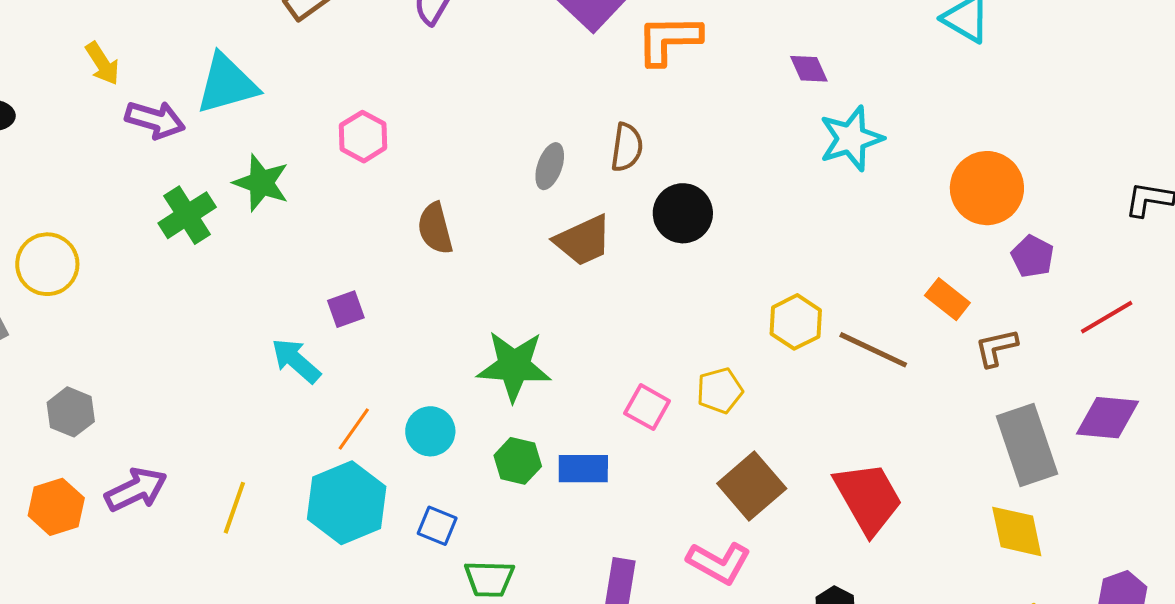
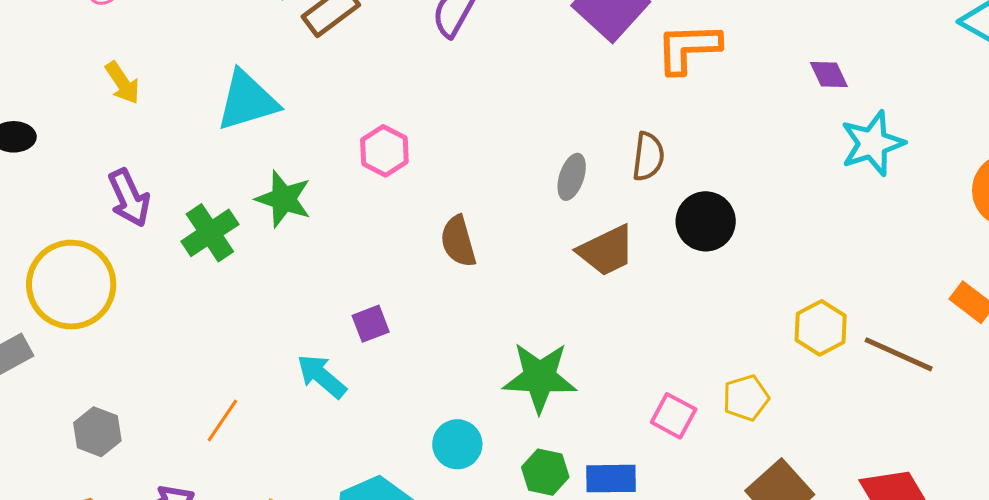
purple arrow: (155, 120) -> (129, 198), moved, turned 50
yellow circle: (47, 264) -> (71, 285), size x1.4
orange line: (354, 429) -> (222, 420), moved

